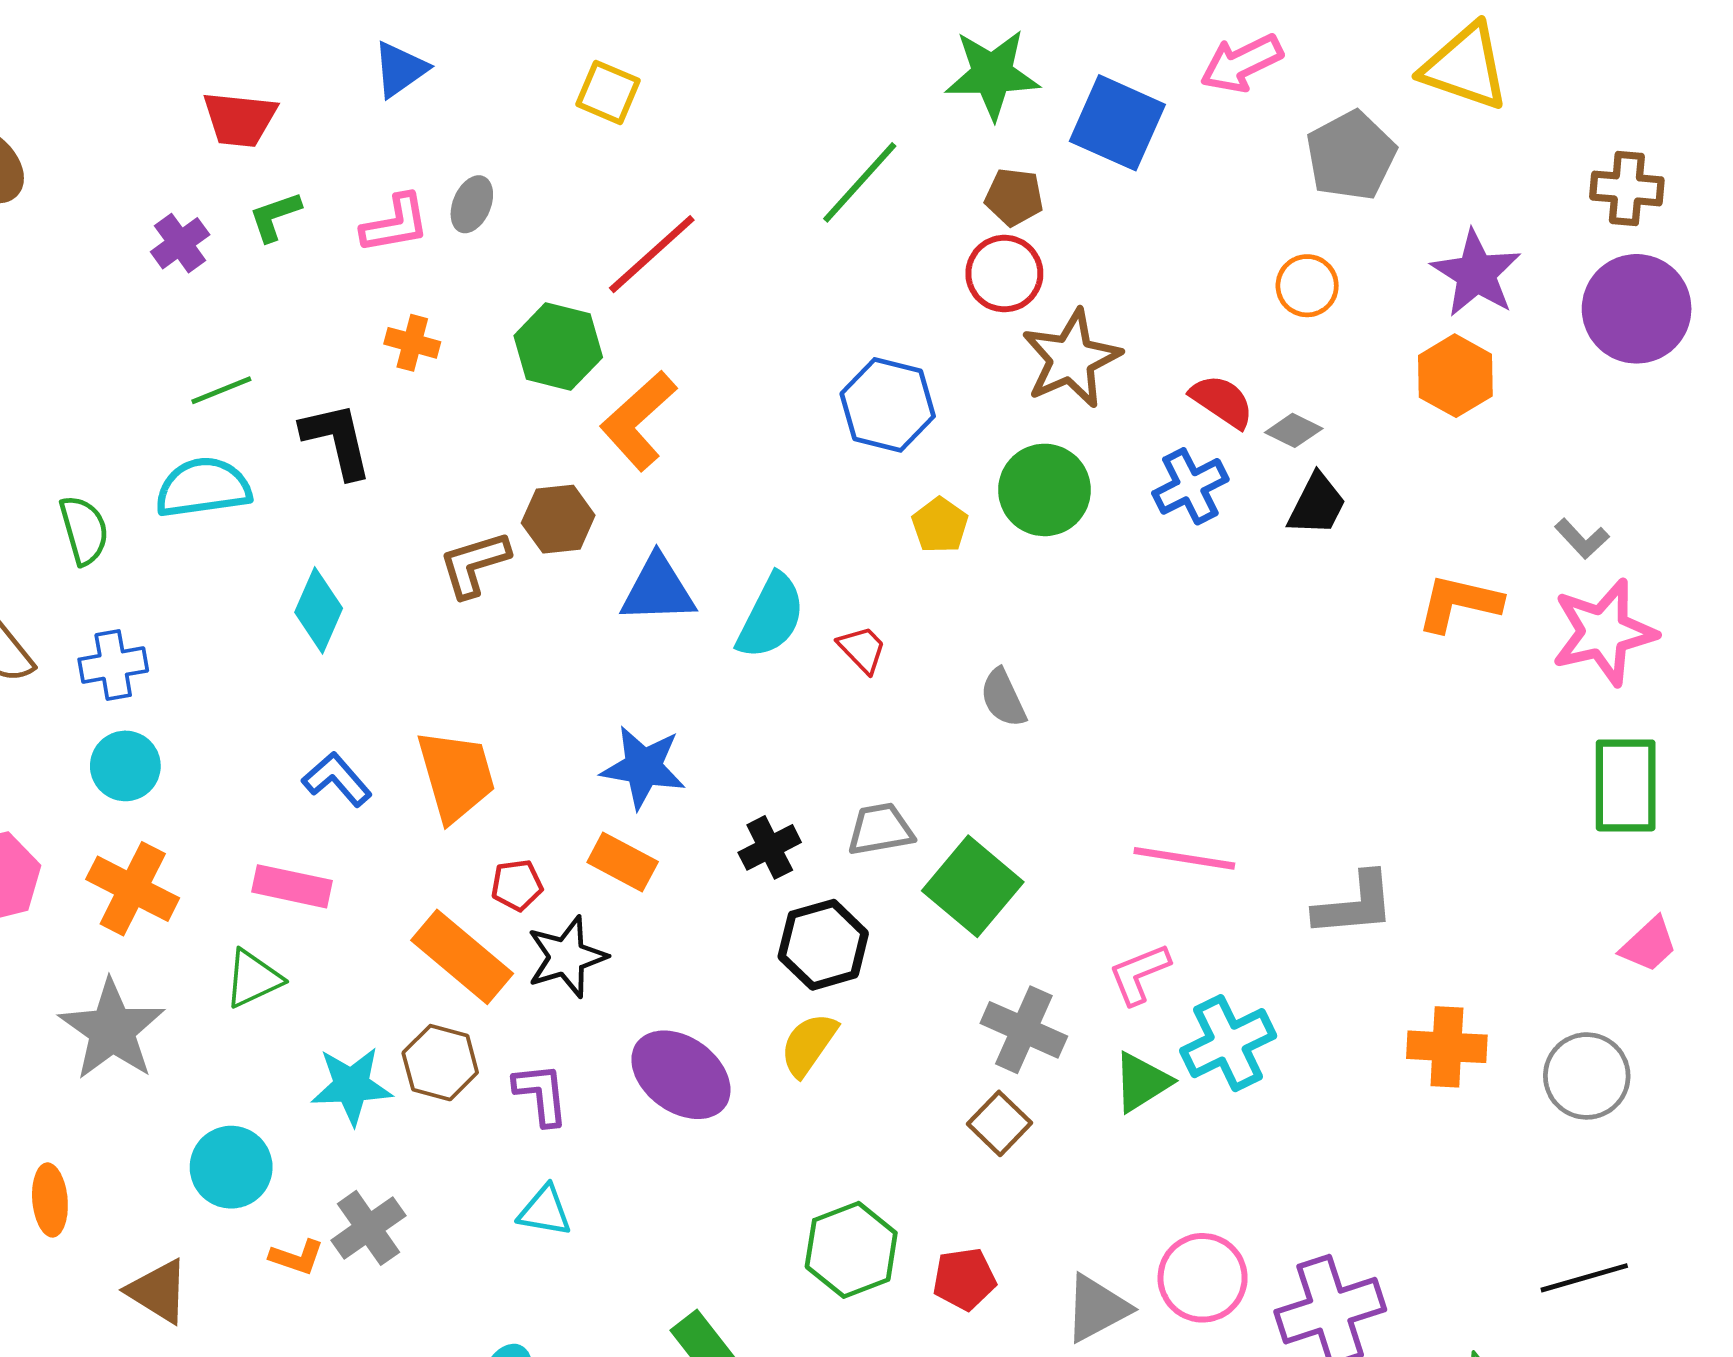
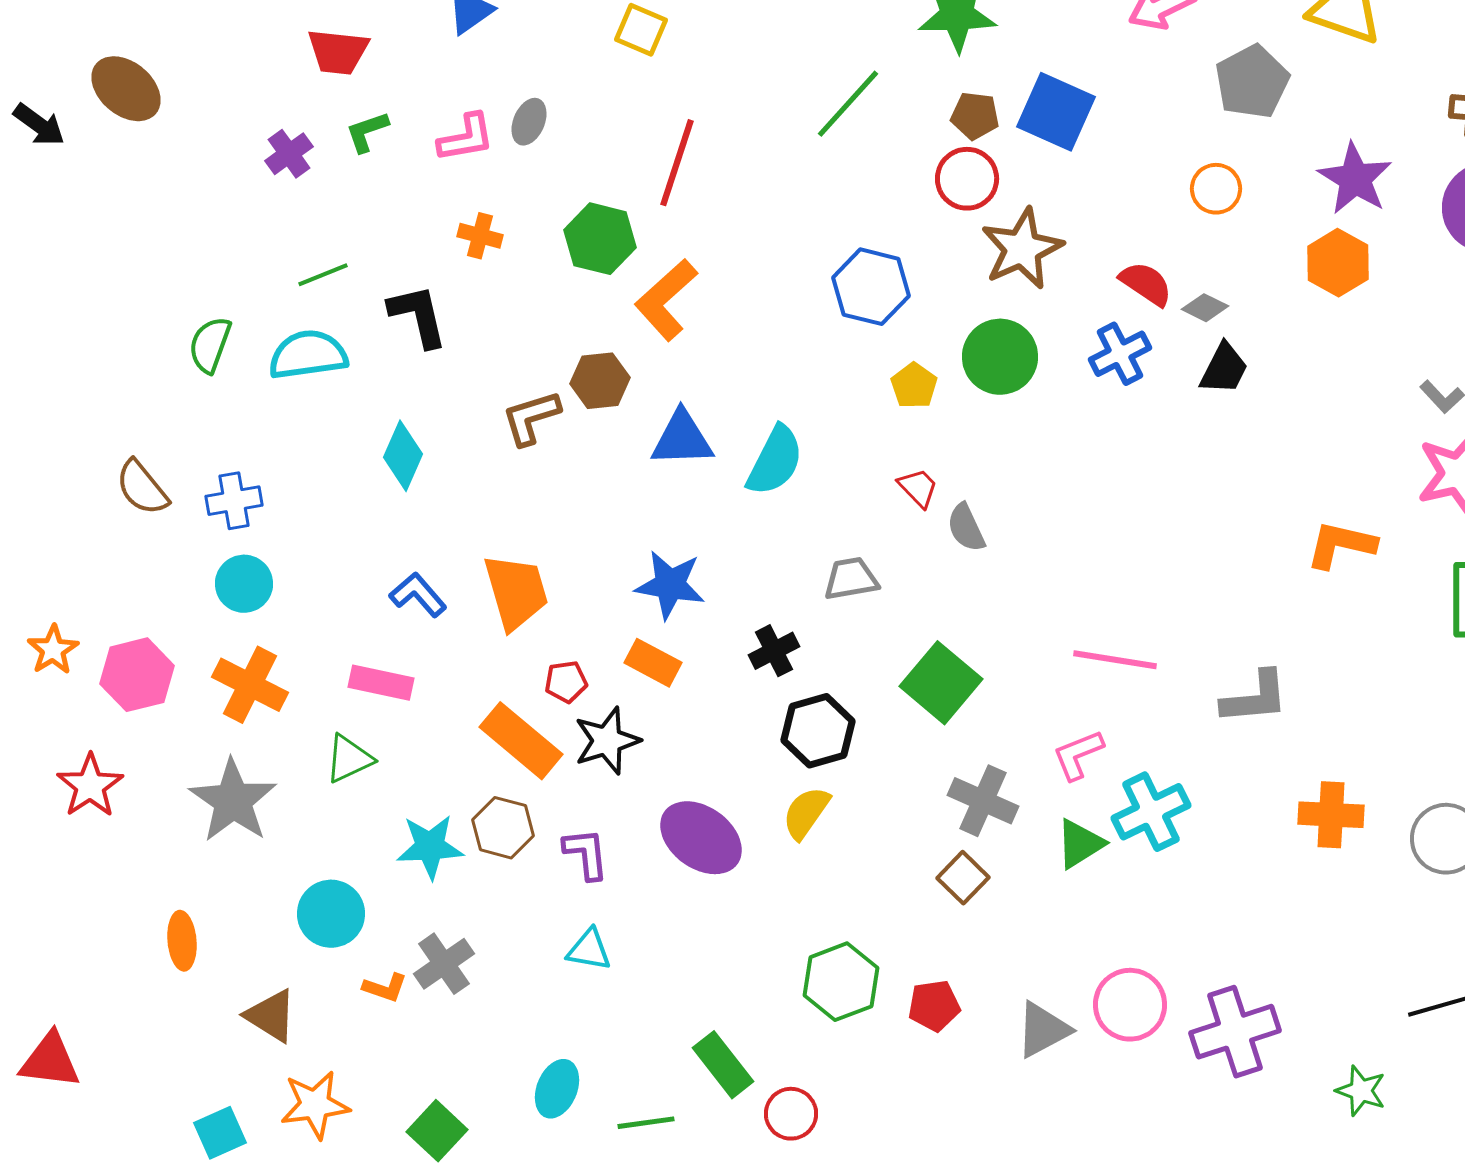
blue square: (1117, 123) -> (1056, 112), moved
red line: (652, 254) -> (677, 163), turned -30
green semicircle: (84, 530) -> (210, 345), moved, turned -144
orange L-shape: (1459, 603) -> (1341, 545), moved
red trapezoid: (862, 649) -> (918, 488), moved
gray trapezoid: (880, 829) -> (851, 579), moved

